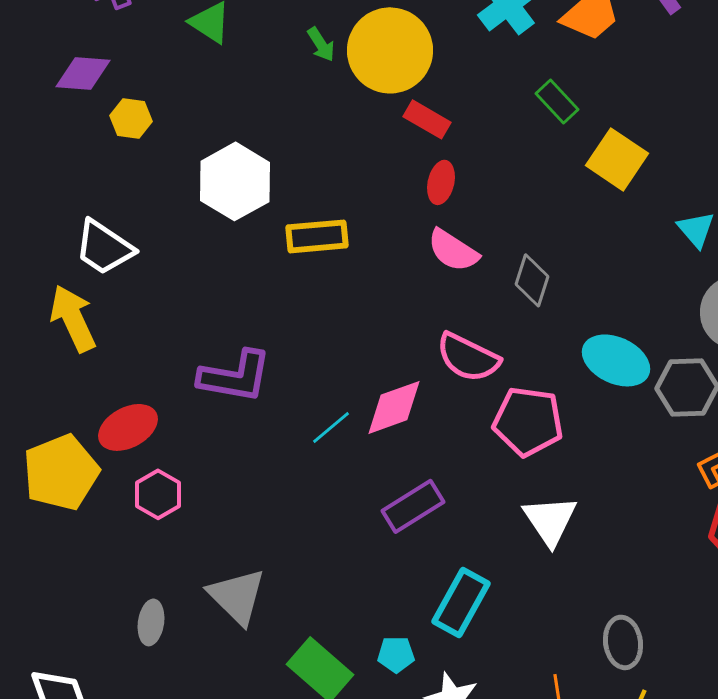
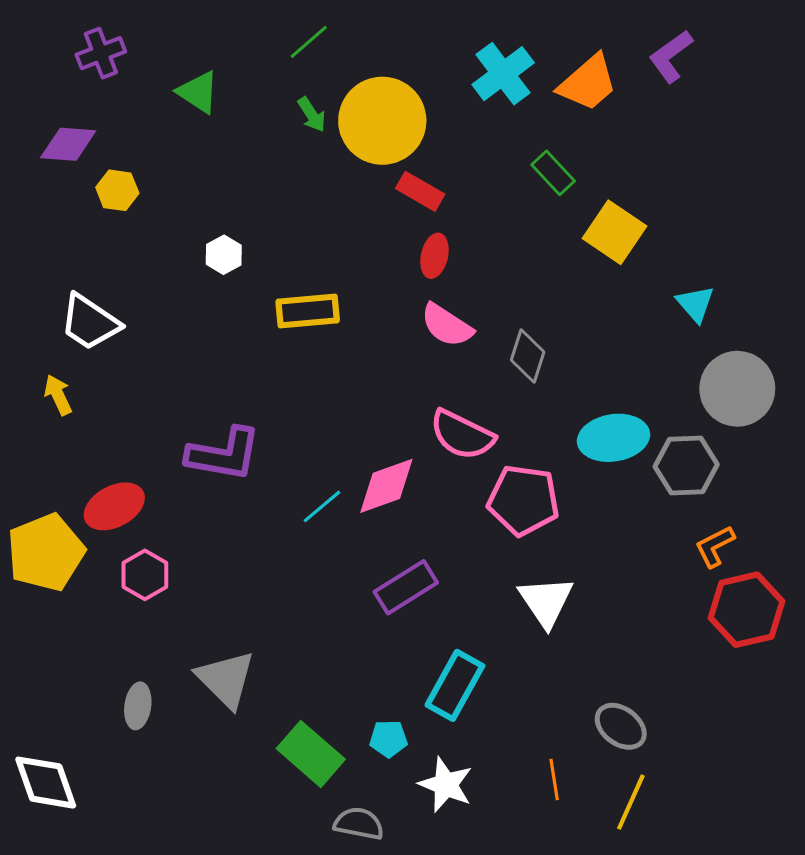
white hexagon: (235, 181) -> (224, 255), size x0.5
yellow arrow: (73, 318) -> (58, 395), size x0.6
cyan ellipse: (616, 360) -> (614, 438), turned -34
gray ellipse: (623, 642) -> (621, 726), turned -45

